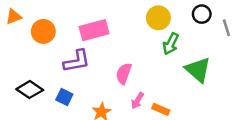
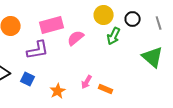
black circle: (202, 14) -> (133, 19), moved
green triangle: (198, 70) -> (153, 57), moved
pink semicircle: (124, 73) -> (76, 38), moved, turned 30

